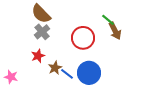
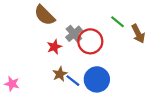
brown arrow: (115, 31) -> (138, 34), moved
gray cross: (42, 32) -> (74, 34), moved
red star: (38, 56) -> (54, 47), moved

